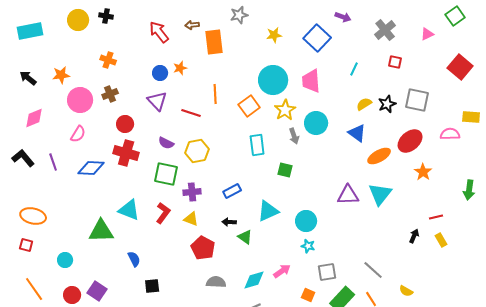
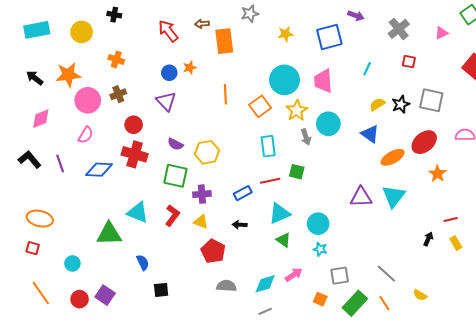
yellow circle: (78, 20) -> (82, 32), moved
blue square: (317, 38) -> (329, 37), turned 32
orange star: (61, 75) -> (68, 75), size x1.4
red line: (191, 113) -> (270, 181), moved, turned -30
green triangle: (245, 237) -> (283, 240), moved

